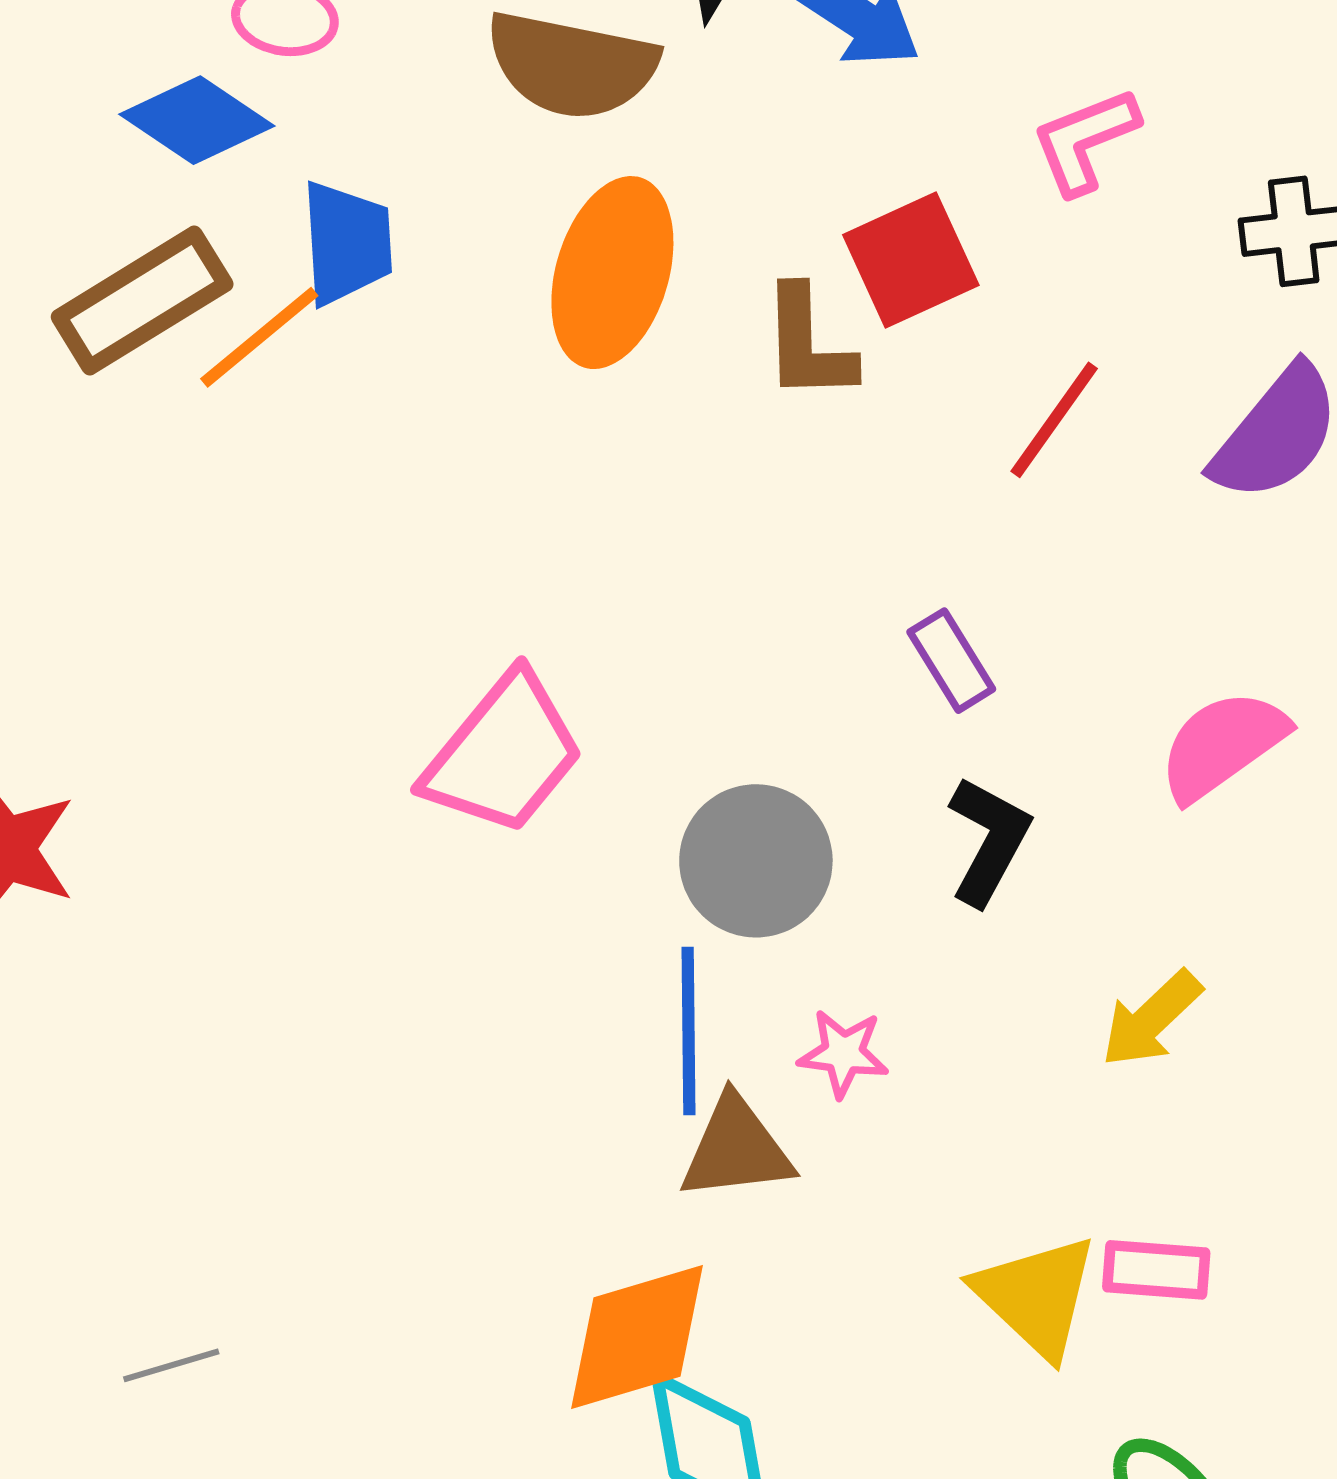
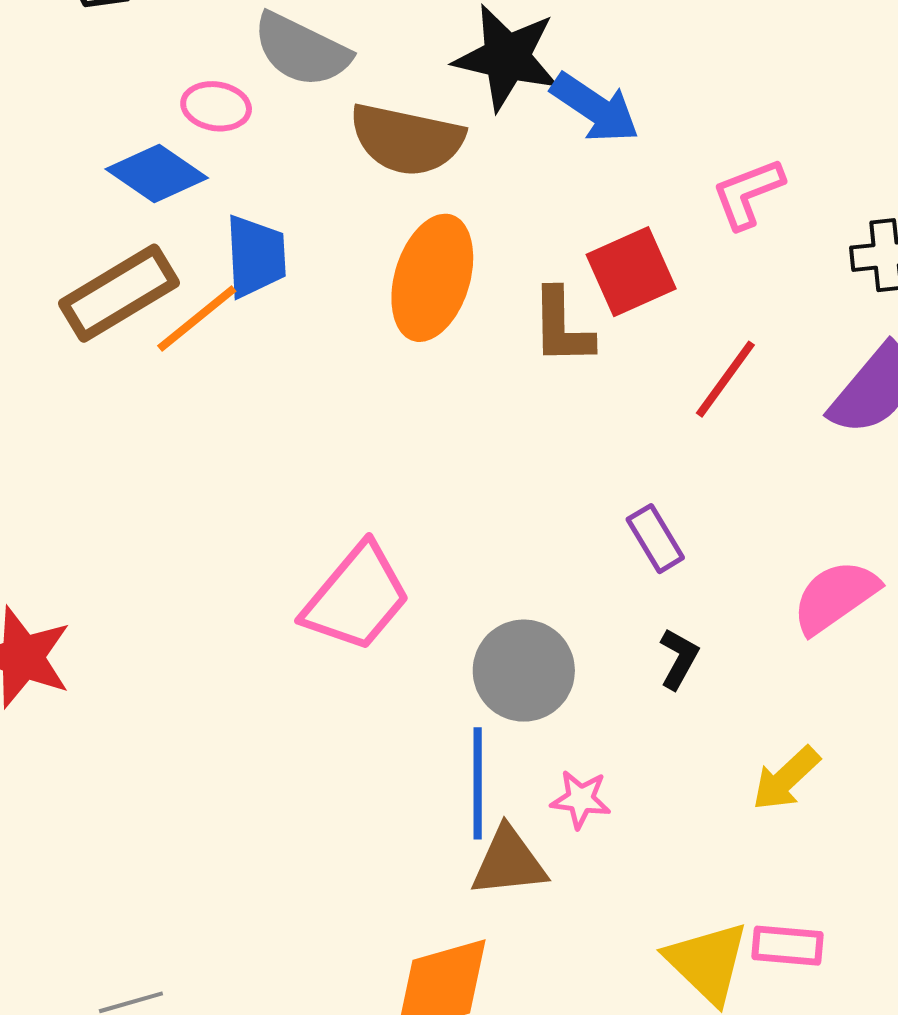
black L-shape: (989, 841) -> (679, 659), size x0.7

